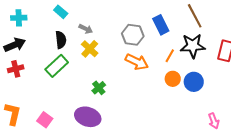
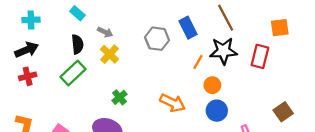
orange arrow: (137, 62) -> (173, 103), moved
orange circle: (173, 79) -> (212, 85), moved
blue circle: (194, 82) -> (217, 111), moved

